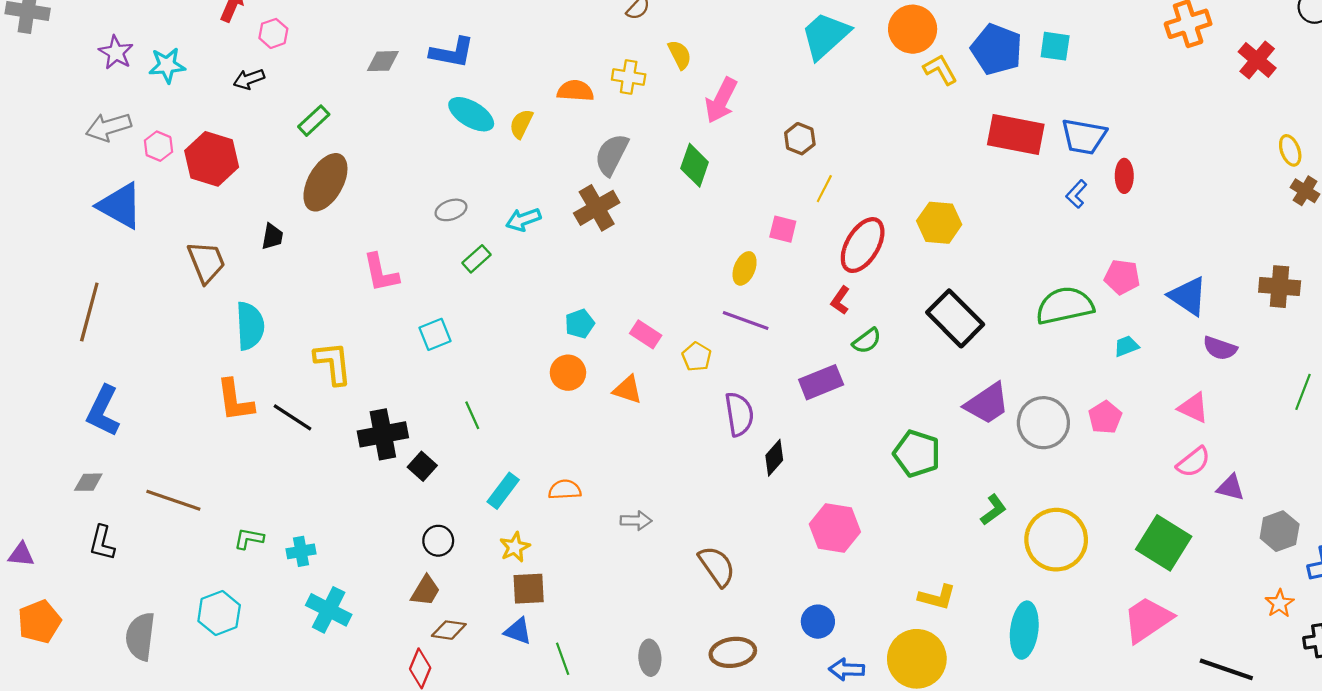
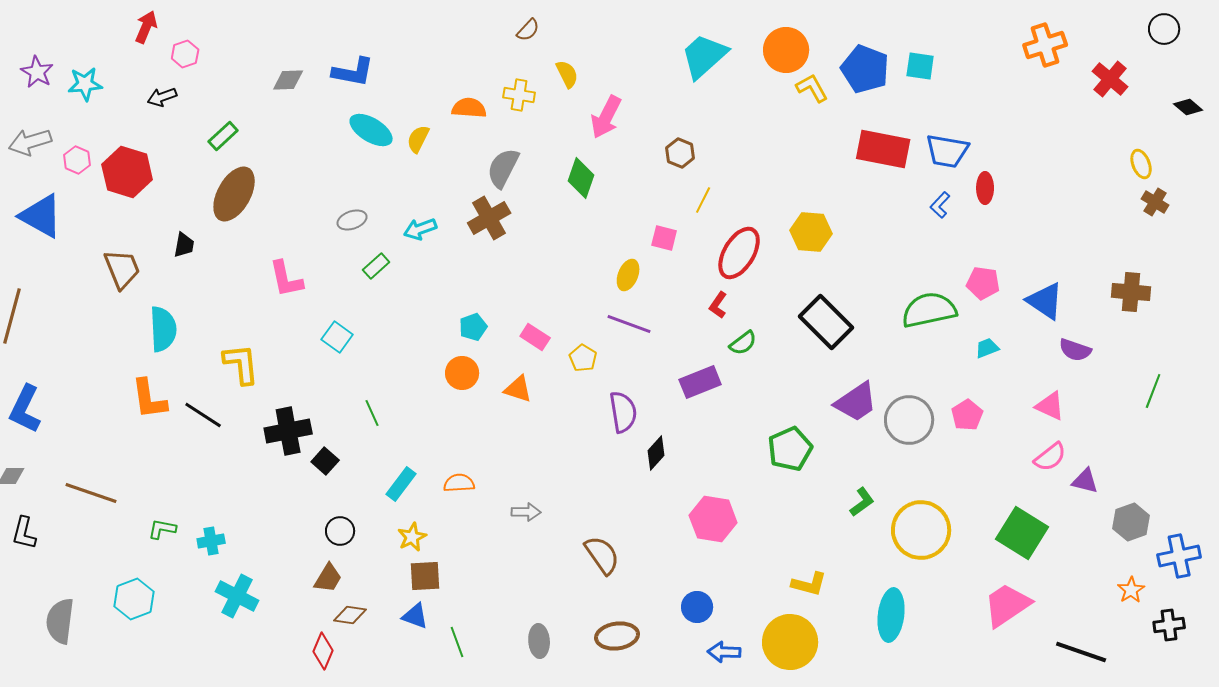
cyan square: (435, 334) -> (337, 337), turned -32
green pentagon: (917, 454) -> (790, 449), turned 30

